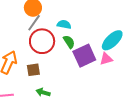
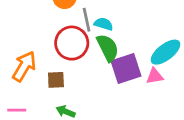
gray line: (34, 23) -> (87, 20), moved, turned -54
green semicircle: (69, 42) -> (108, 48), size x1.5

